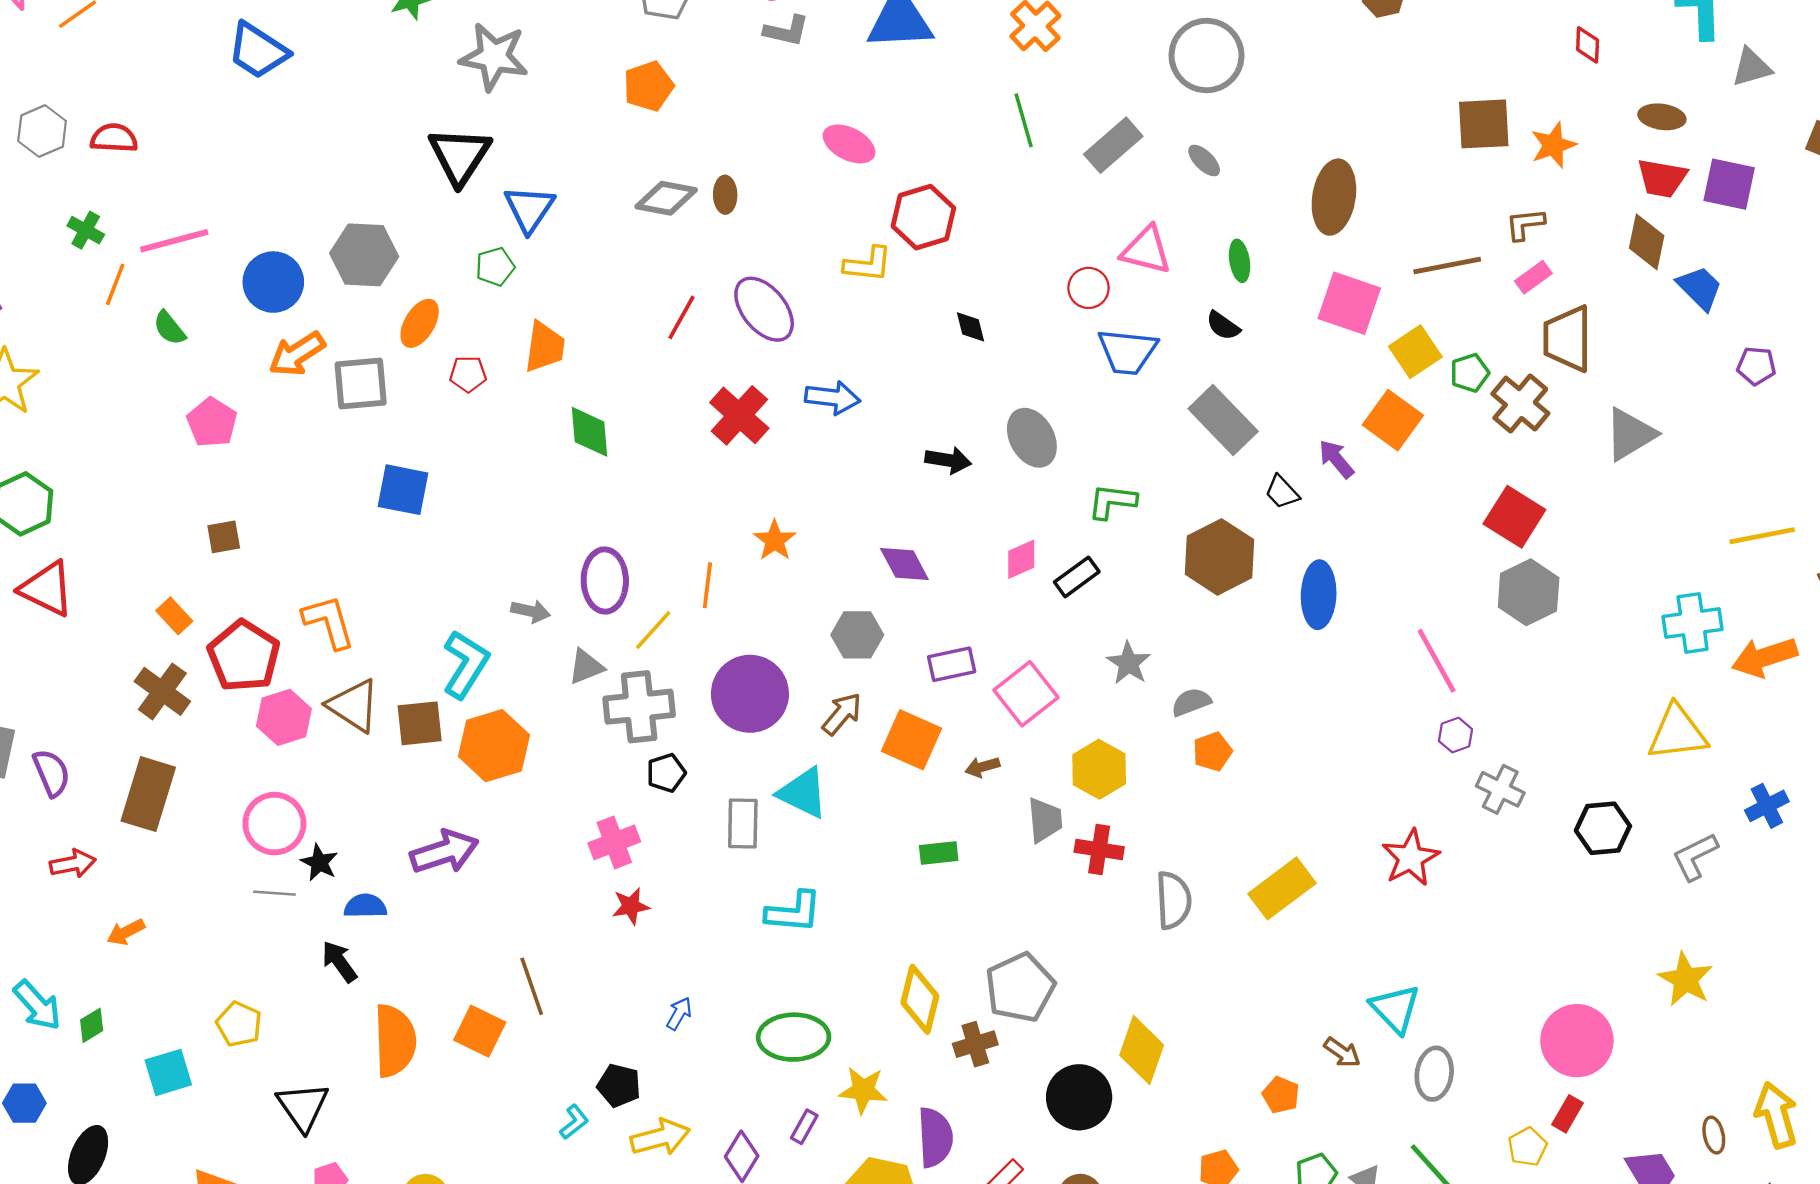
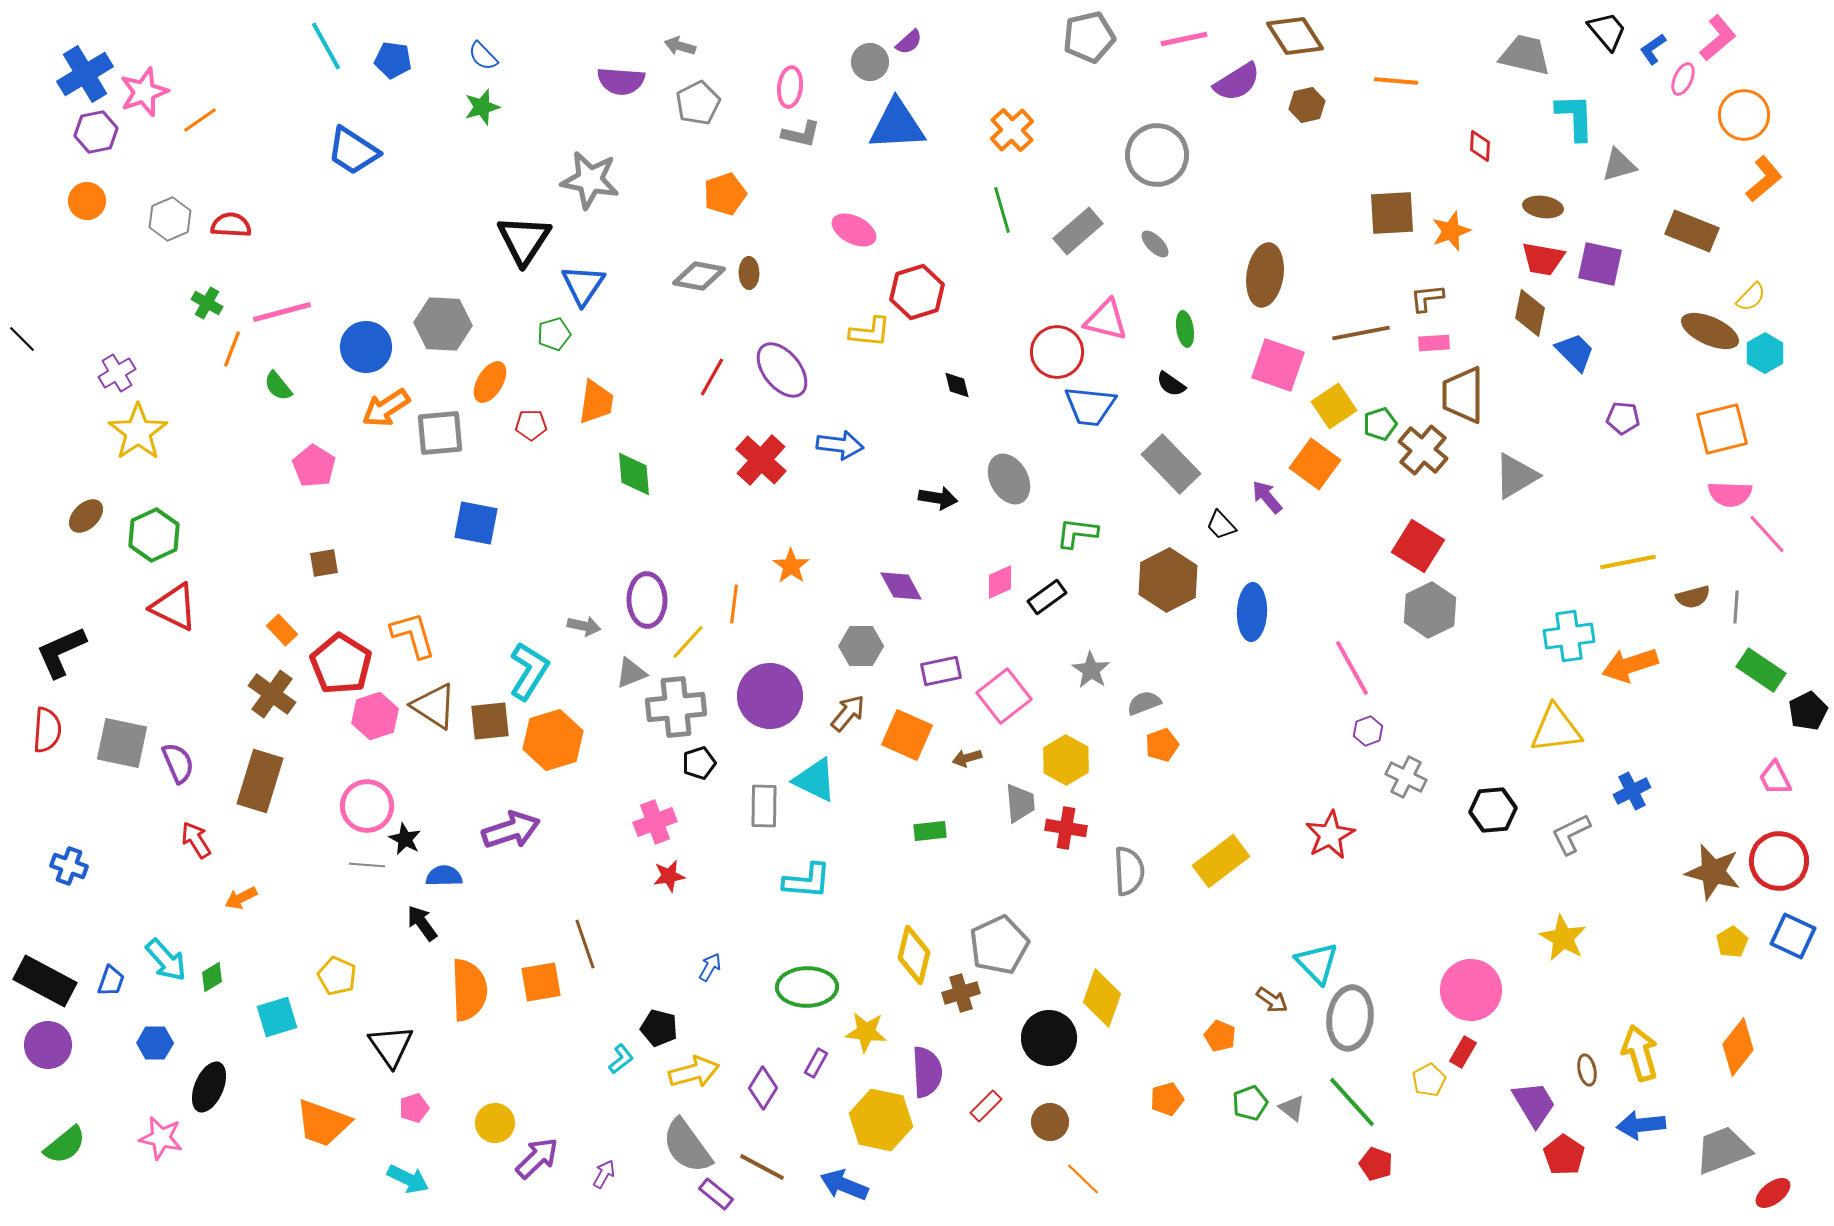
gray star: (494, 57) -> (590, 180), moved
orange pentagon: (648, 86) -> (725, 194), moved
pink rectangle: (1533, 277) -> (1434, 343), turned 32
red circle: (1089, 288) -> (1057, 352), size x1.5
red arrow: (73, 864) -> (196, 840), turned -111
orange square: (480, 1031) -> (541, 982), turned -36
gray ellipse: (1434, 1074) -> (1350, 1018), size x1.4

